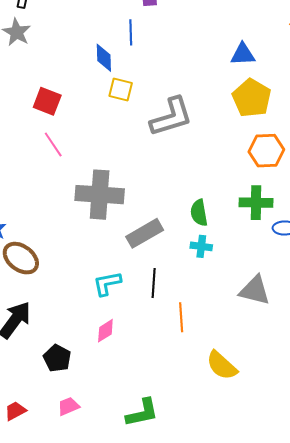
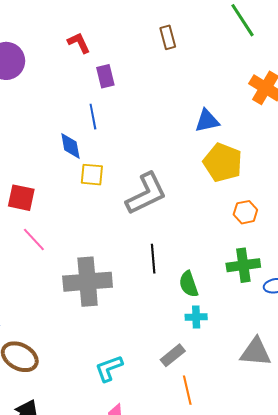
orange hexagon: (266, 151) -> (245, 212), size x0.7
gray rectangle: (145, 233) -> (173, 355), moved, size x0.7
black line: (154, 283) -> (153, 259), moved

